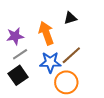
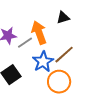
gray line: (20, 54) -> (25, 43), moved
blue star: (50, 62) -> (43, 62), turned -30

